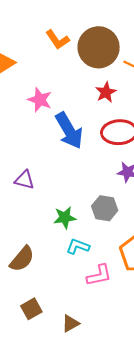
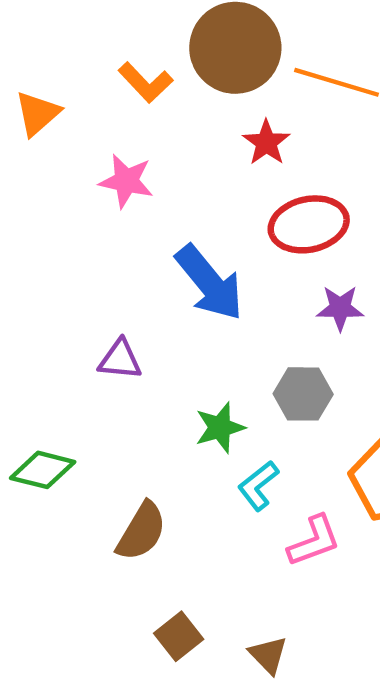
orange L-shape: (57, 40) -> (146, 82), moved
blue arrow: (69, 131) -> (209, 283), moved
cyan L-shape: (78, 246) -> (258, 486), turned -50
brown triangle: (70, 324) -> (268, 655), turned -36

